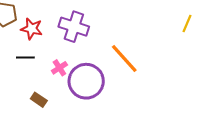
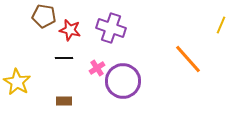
orange line: (124, 59) -> (188, 59), moved
brown rectangle: (39, 100) -> (64, 101), moved, turned -35

